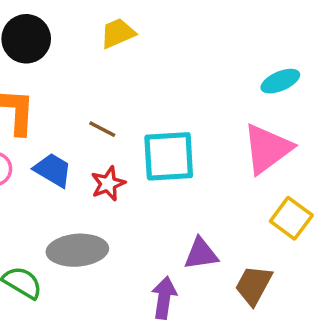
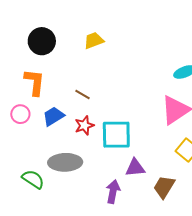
cyan square: (169, 156) -> (116, 135), moved
blue trapezoid: (53, 170) -> (53, 116), turned -65

